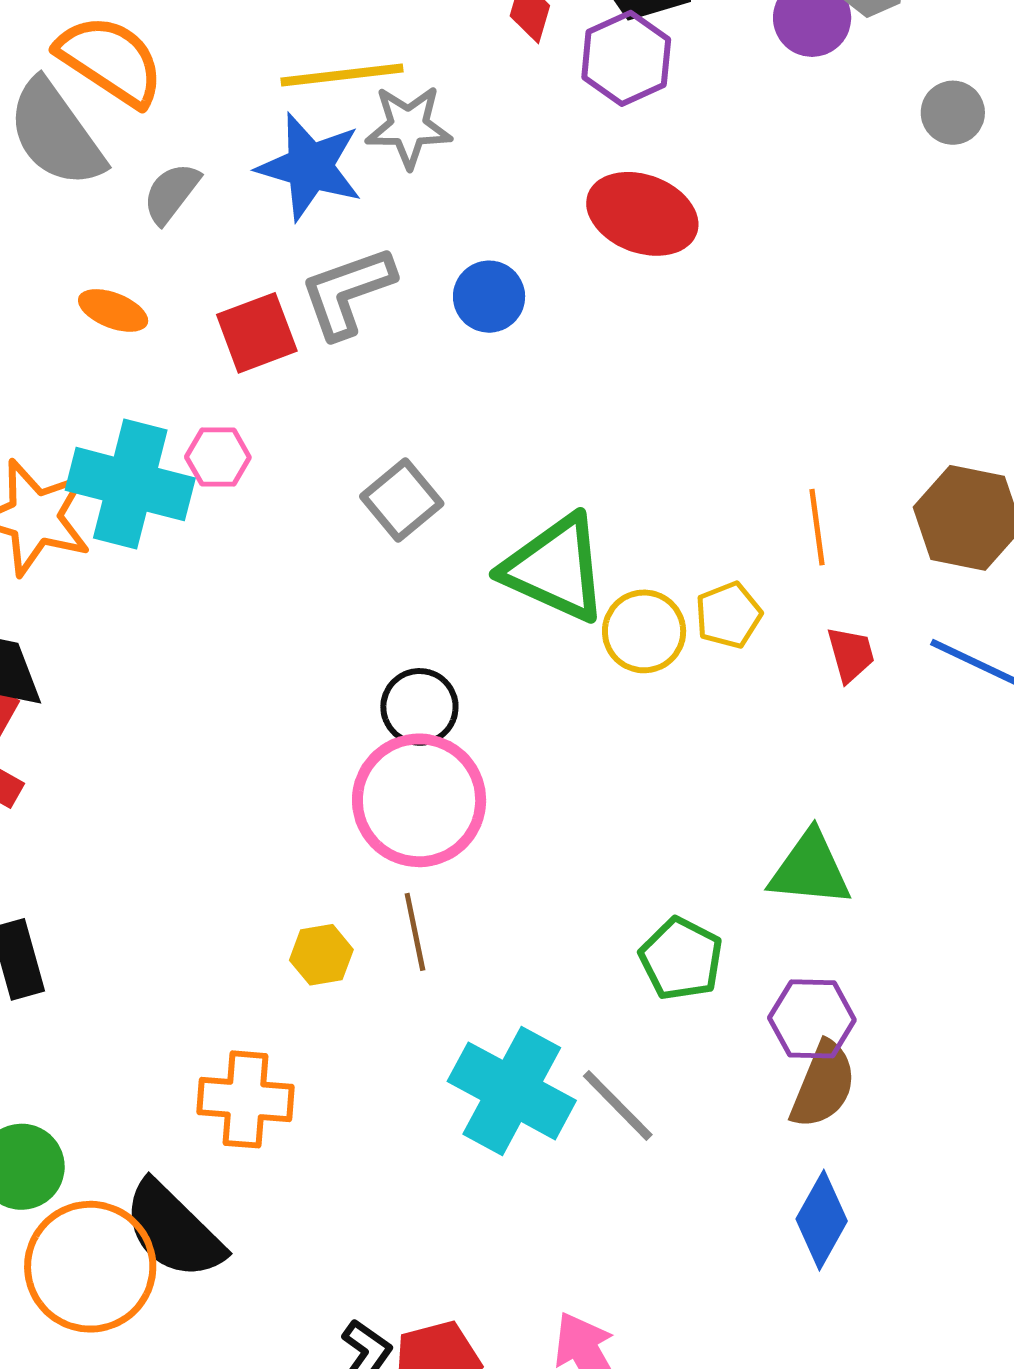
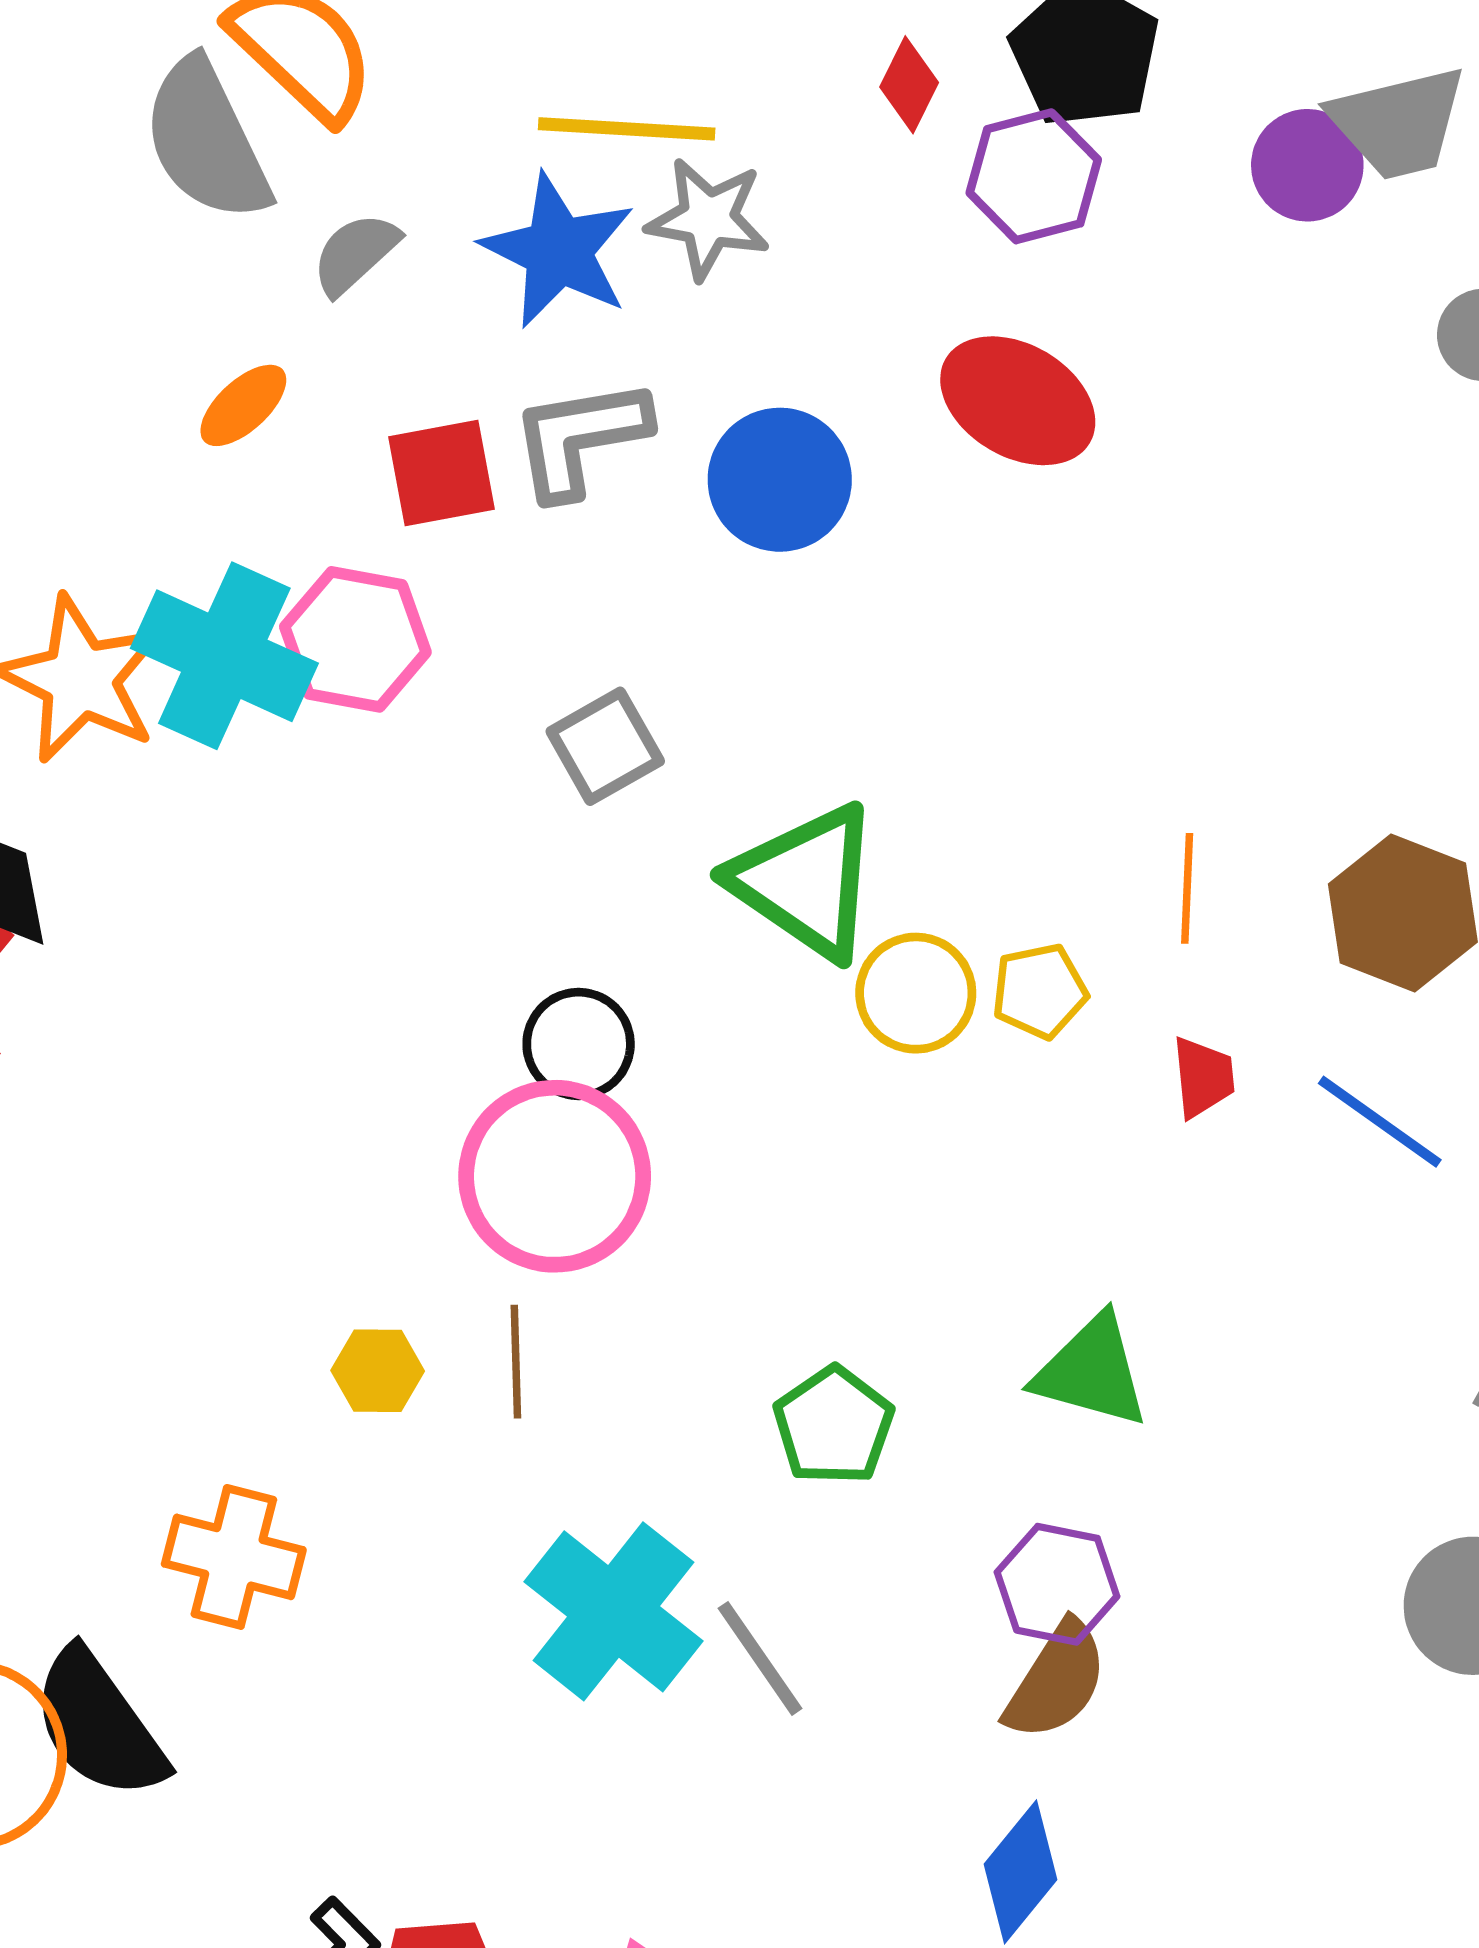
blue circle: (489, 297) -> (780, 480), size x1.4
orange ellipse: (113, 310) -> (243, 405), turned -74
pink hexagon: (218, 457) -> (355, 639), size x1.6
green pentagon: (681, 959) -> (834, 1426), moved

